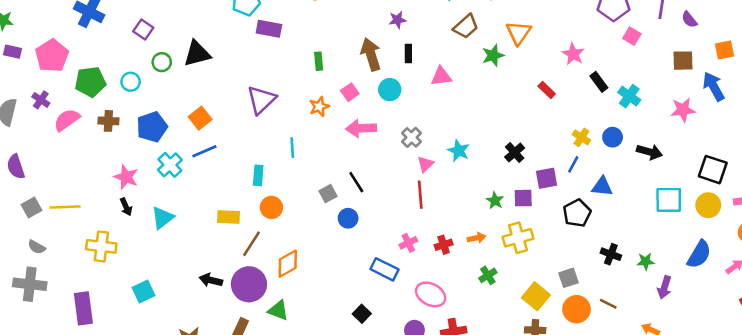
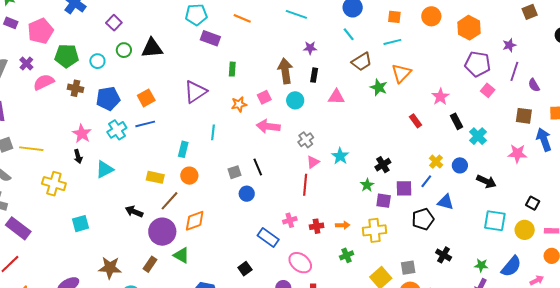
green star: (493, 55) -> (379, 87), turned 30
green rectangle: (319, 61) -> (232, 69), moved
black square: (713, 170) -> (533, 203), size x0.6
green star: (495, 200) -> (367, 185), moved
green star: (646, 261) -> (481, 265), moved
black arrow: (211, 280) -> (134, 212), moved
purple rectangle: (83, 308) -> (18, 228), moved, turned -55

